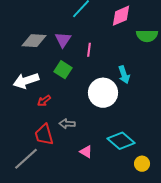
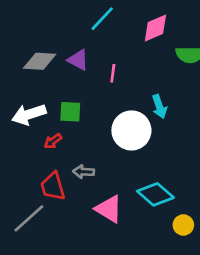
purple triangle: (63, 40) -> (78, 60), turned -36
green square: (63, 70) -> (70, 112), moved, turned -30
pink triangle: (86, 152) -> (109, 209), size x1.6

